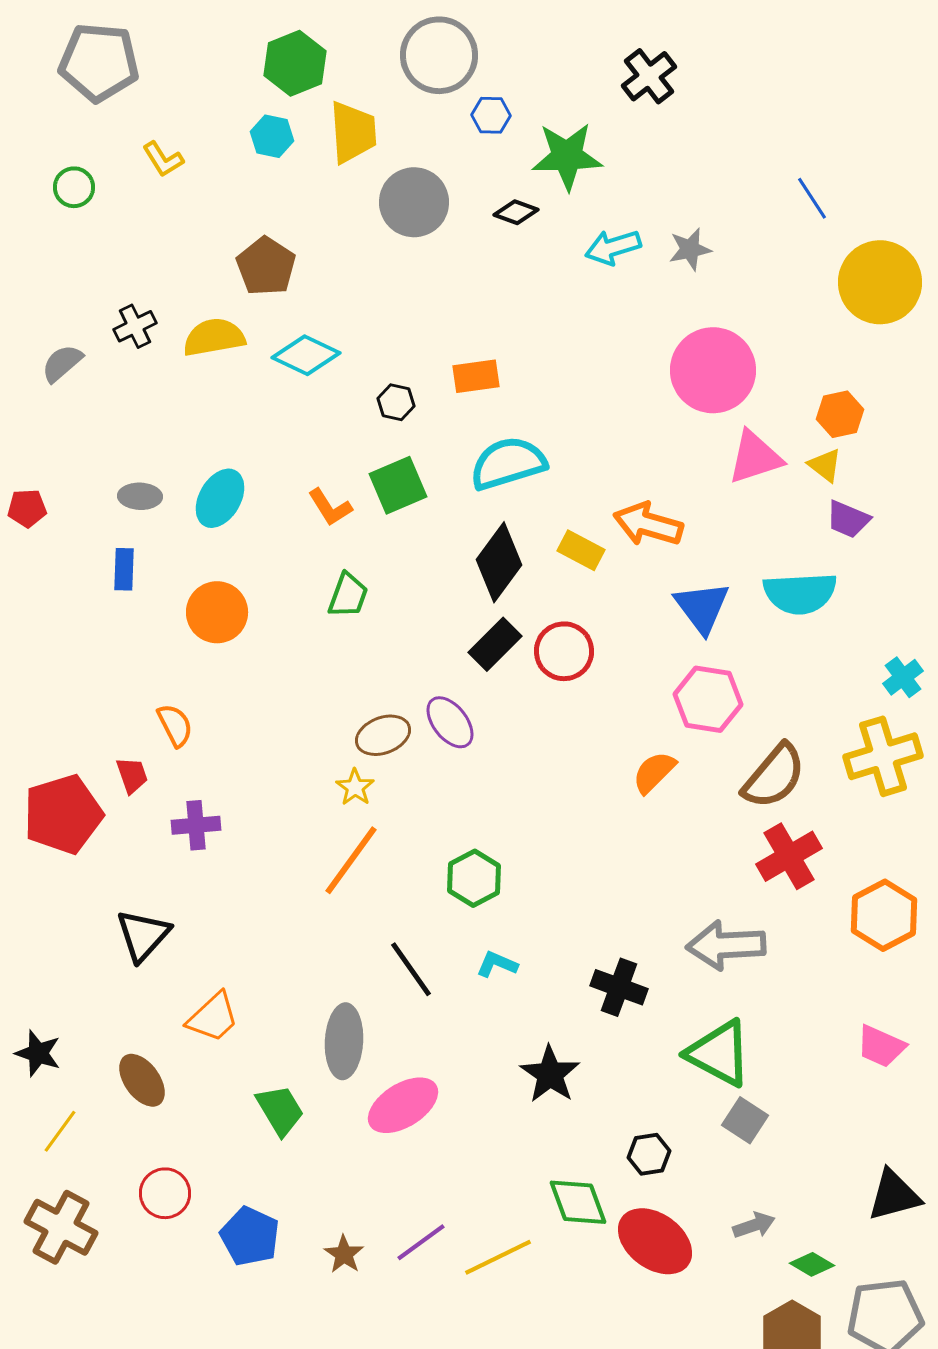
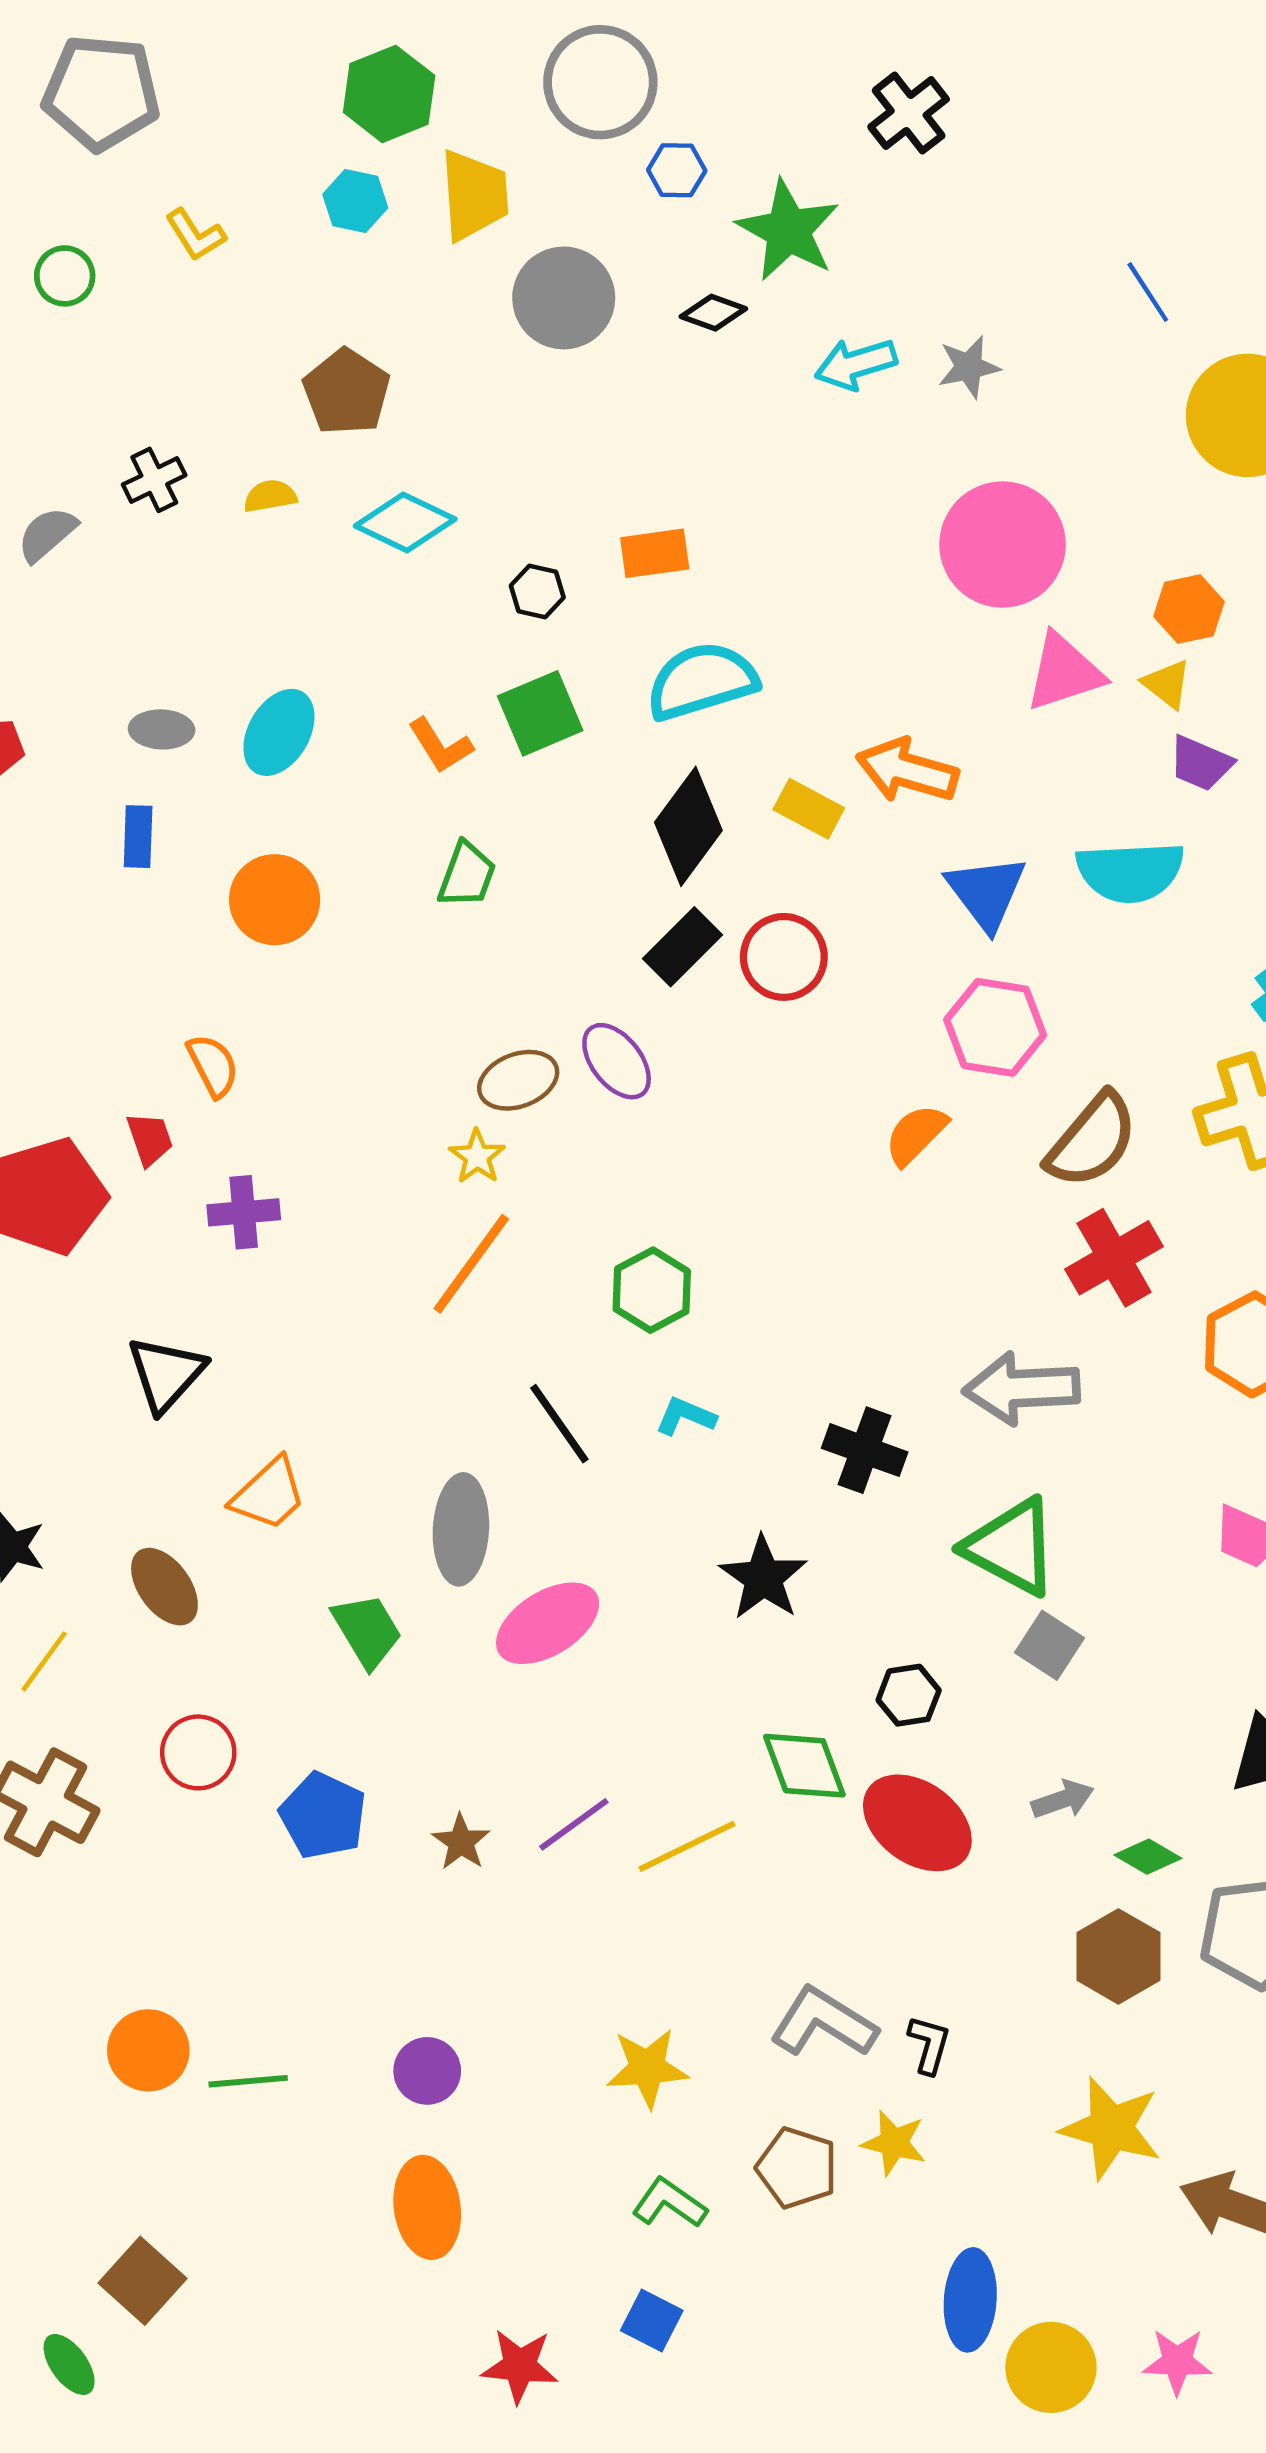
green star: (567, 156) -> (788, 230), turned 30
yellow semicircle: (214, 337) -> (270, 496), size x0.6

